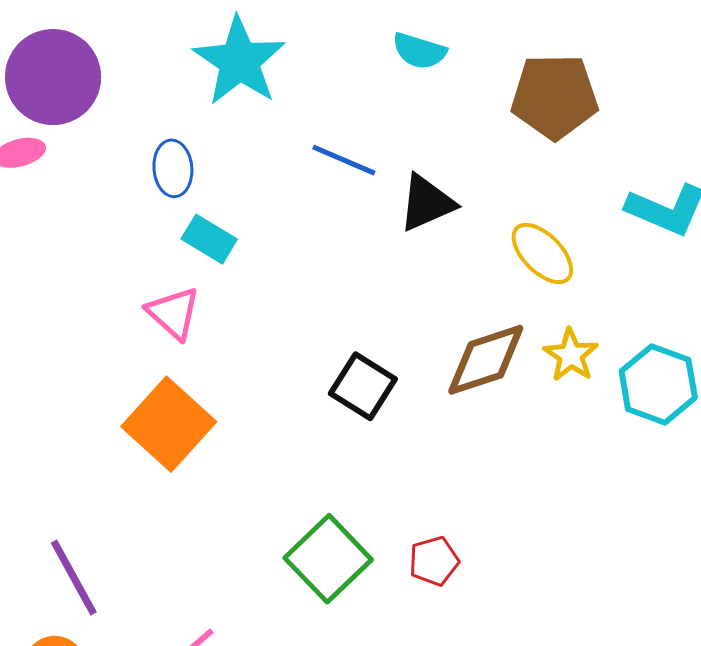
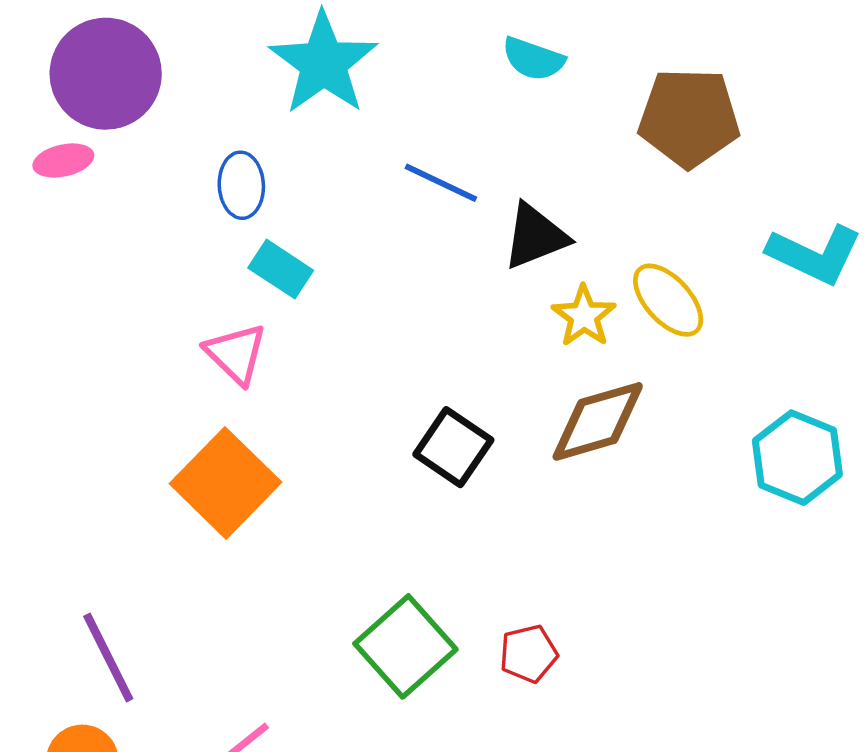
yellow star: (571, 355) -> (584, 316), moved

